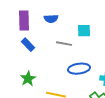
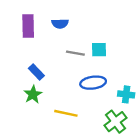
cyan square: (84, 31) -> (99, 50), moved
blue rectangle: (28, 45) -> (36, 72), moved

